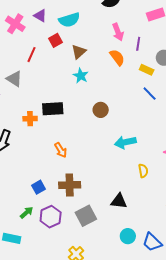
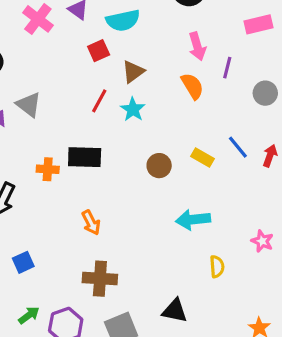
red line: (32, 55) -> (99, 101), moved
yellow rectangle: (147, 70) -> (202, 158), moved
blue square: (39, 187) -> (23, 262), moved

